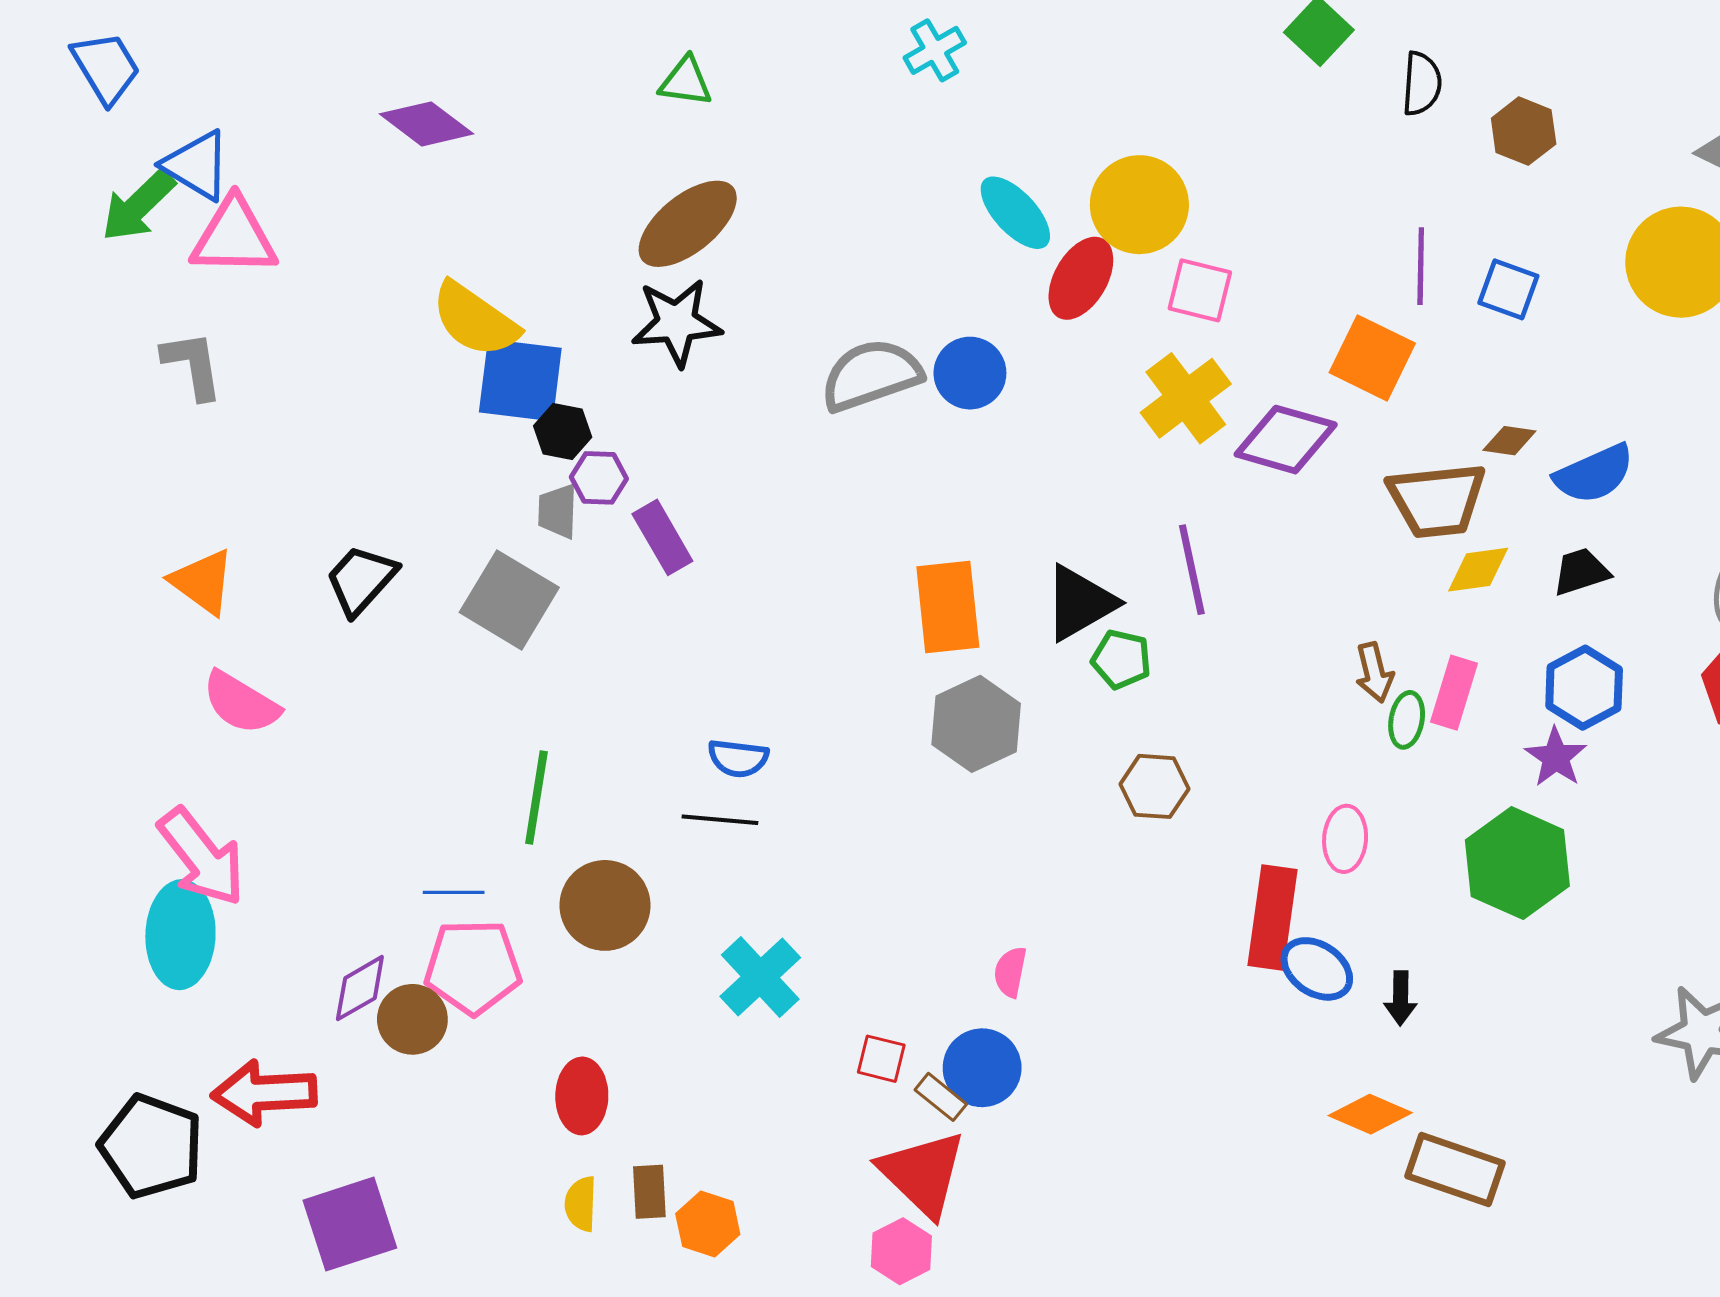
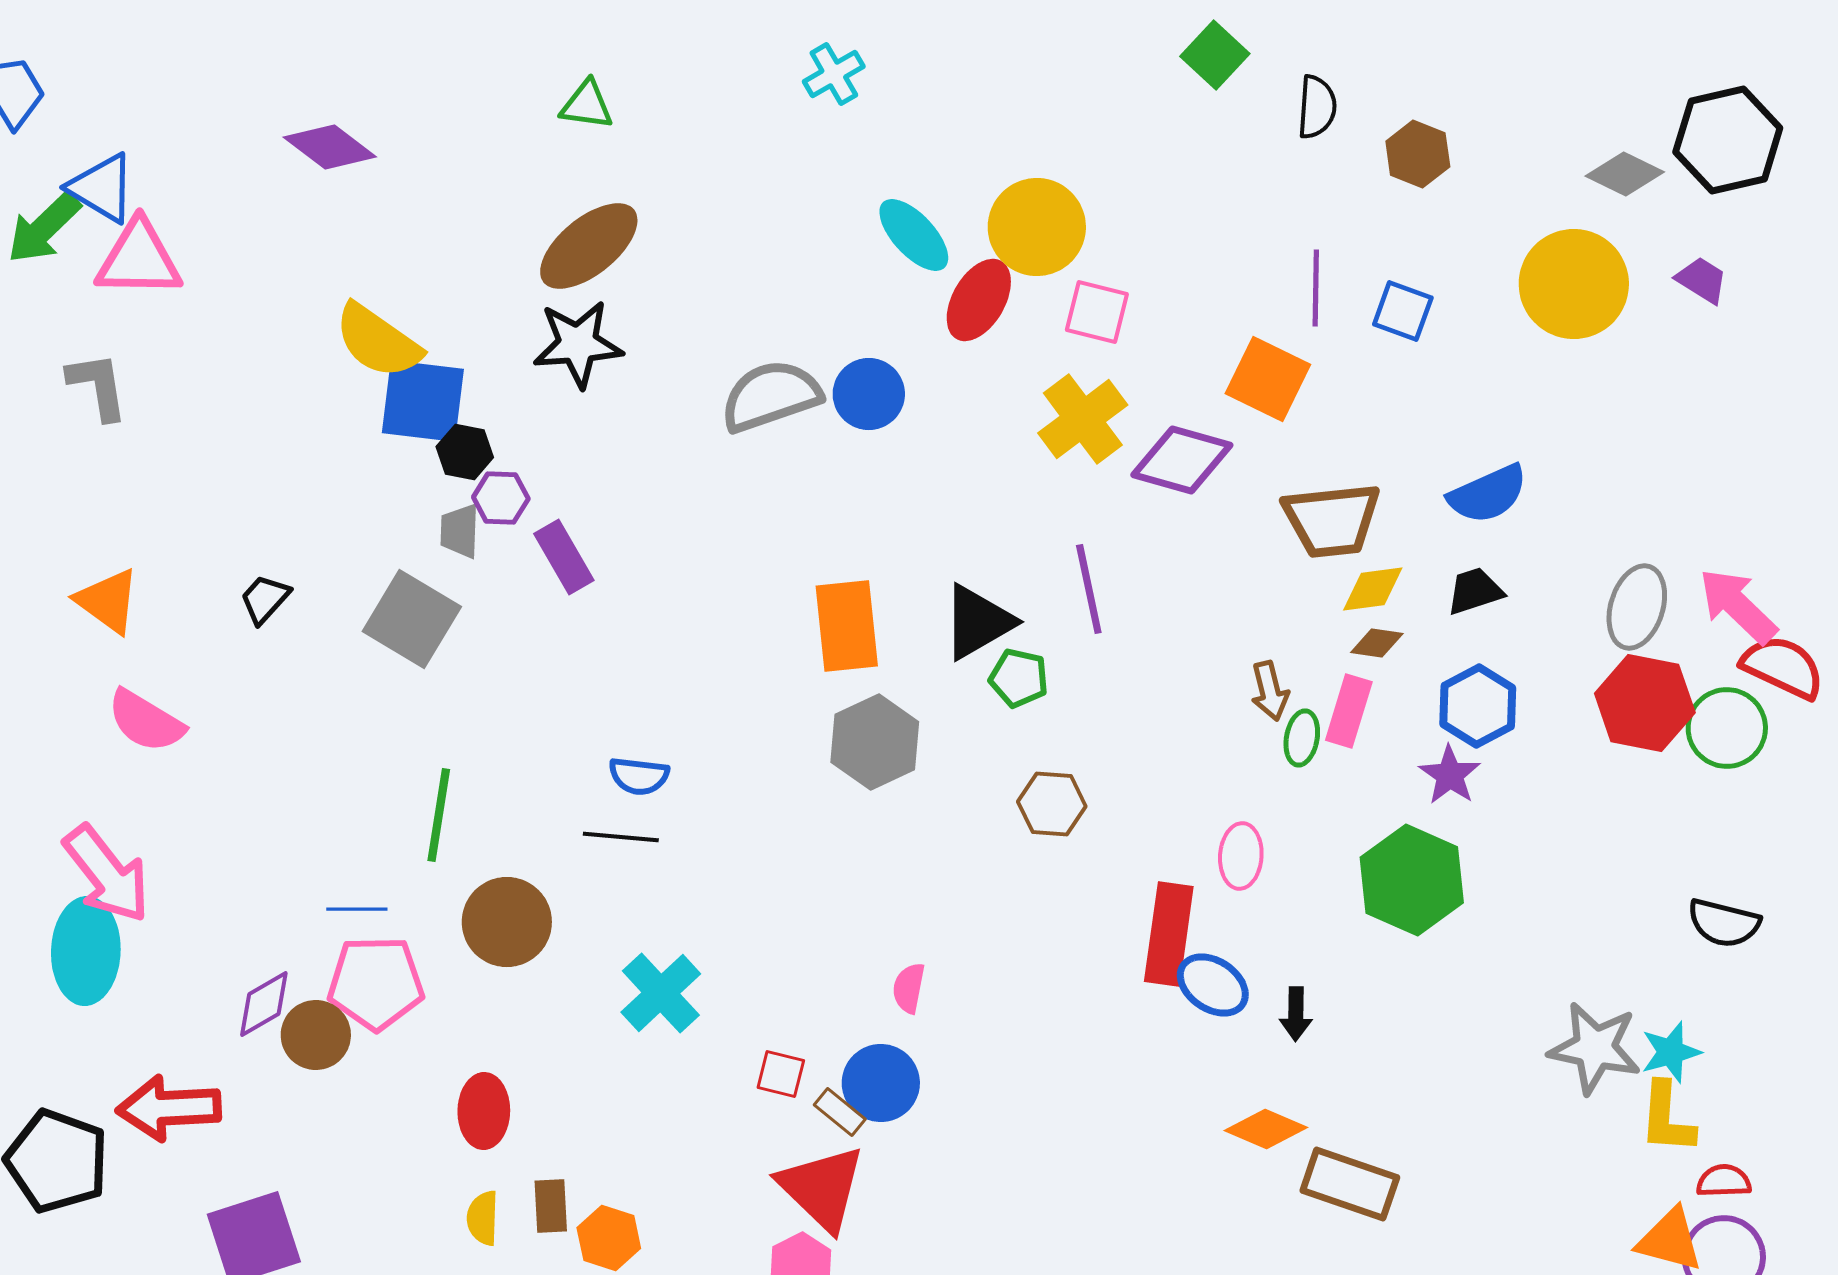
brown diamond: (1509, 441) -> (1377, 643), moved
black trapezoid: (361, 580) -> (265, 599), size x0.7

